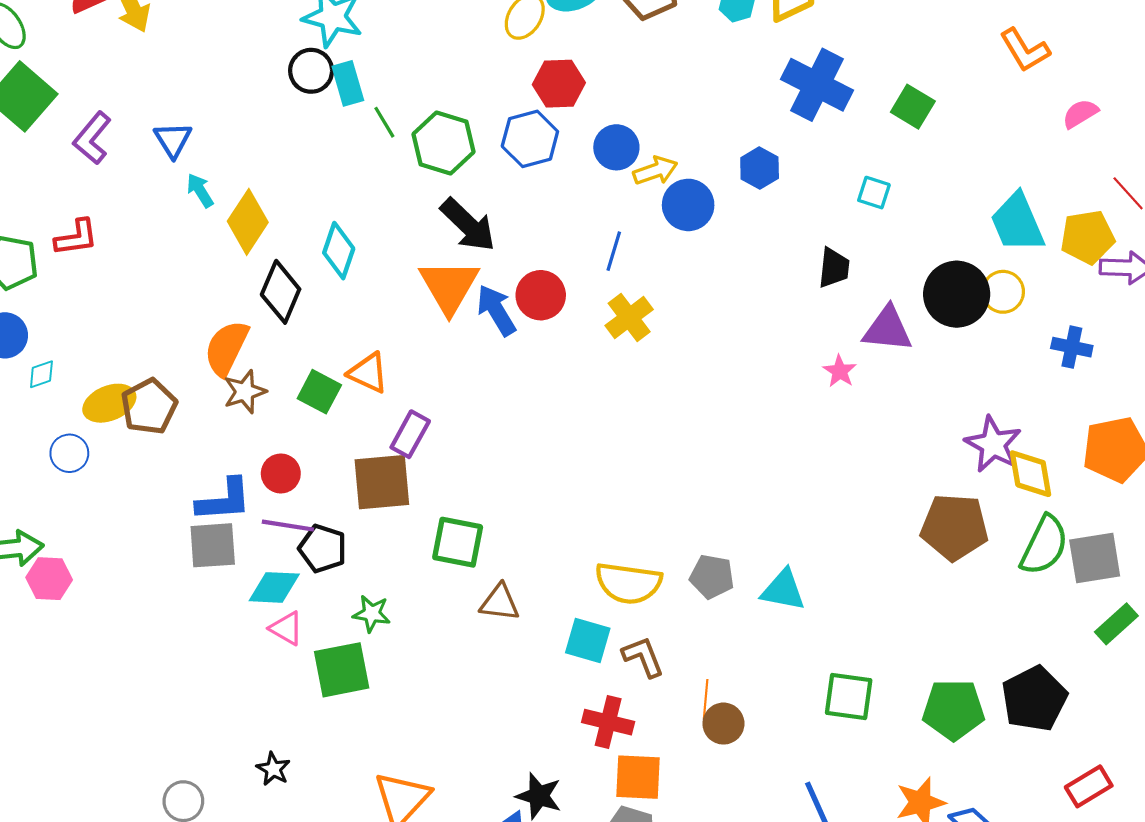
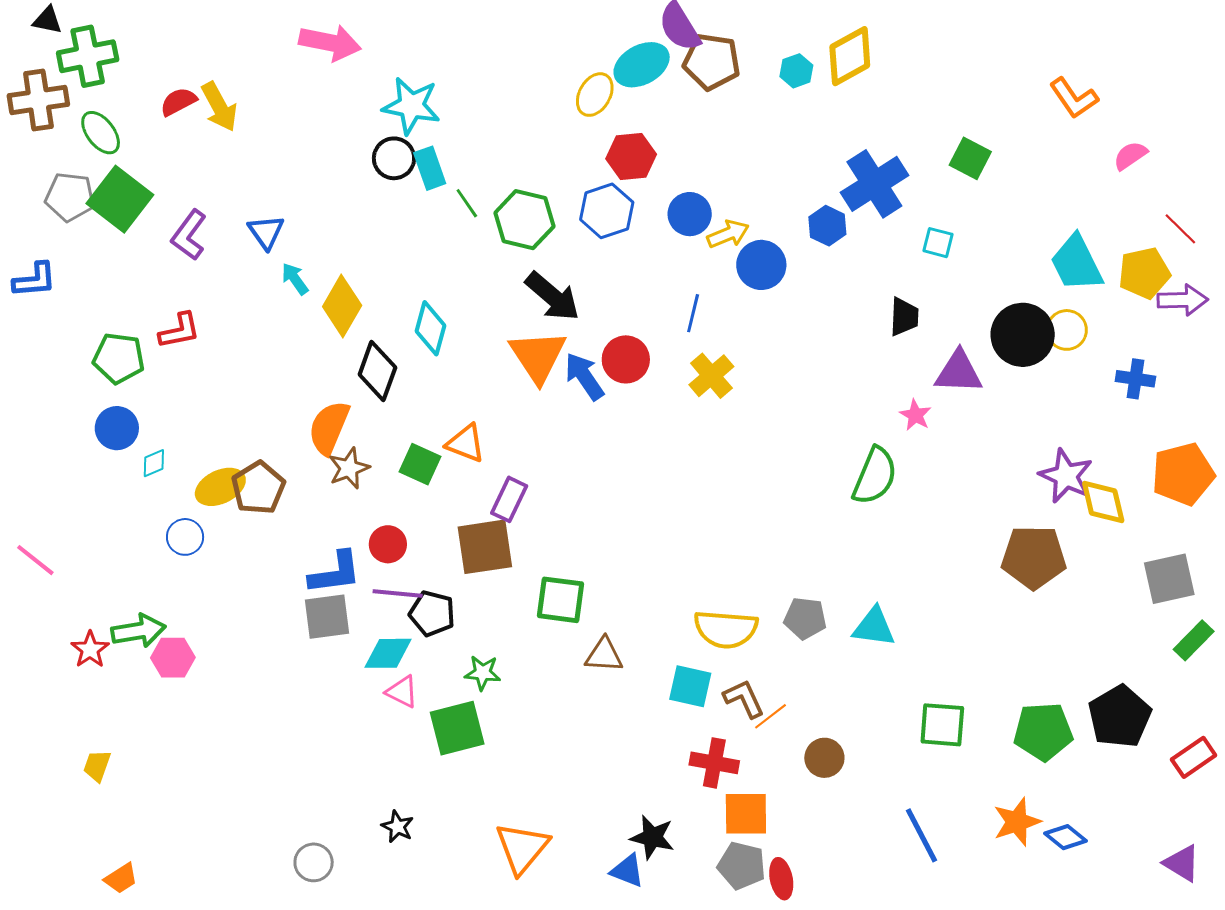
blue cross: (817, 85) -> (874, 184), moved, turned 34
green semicircle: (1044, 545) -> (875, 476), moved
orange line: (706, 699) -> (771, 716), moved, turned 51
red rectangle: (1089, 786) -> (1194, 757), moved

